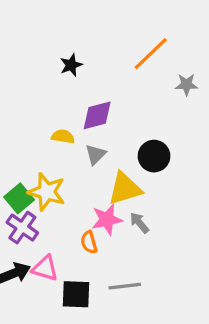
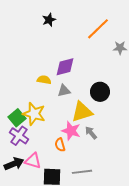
black star: (71, 65) -> (49, 20), moved
gray triangle: (95, 154) -> (64, 91), turned 32
pink star: (107, 219) -> (71, 131), turned 30

